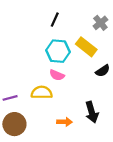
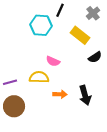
black line: (55, 20) -> (60, 10), moved
cyan hexagon: (58, 51) -> (41, 25), moved
orange arrow: (65, 122) -> (60, 94), moved

